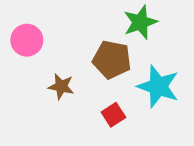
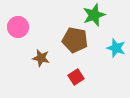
cyan star: (158, 86) -> (116, 48), moved, size x0.7

